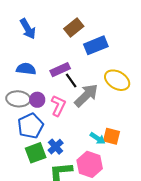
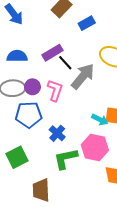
blue rectangle: (96, 45) -> (87, 23), size x0.7
blue pentagon: (30, 126) -> (29, 115), turned 30
green square: (36, 153) -> (17, 157), moved

